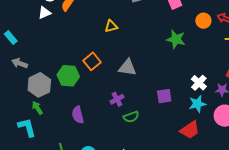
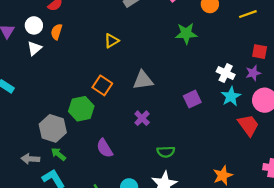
gray arrow: (20, 63) -> (30, 159), moved
green semicircle: (131, 117) -> (166, 152), moved, turned 35
red trapezoid: (190, 130) -> (248, 125), moved, turned -75

